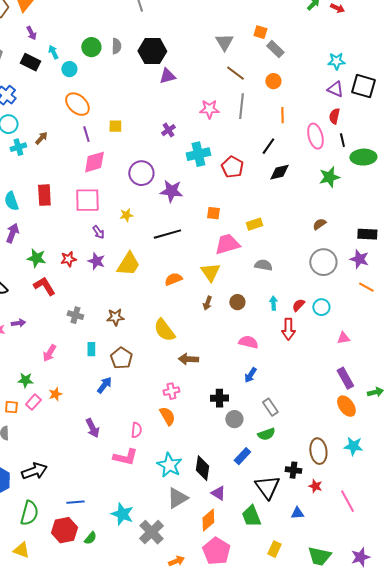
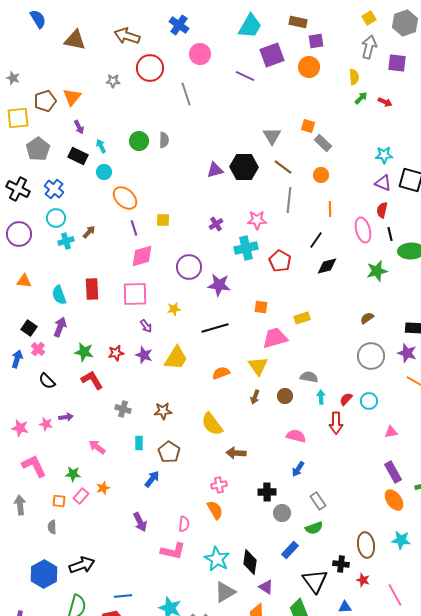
black hexagon: (152, 51) -> (244, 167), moved
cyan circle: (69, 69) -> (104, 172), moved
pink star: (209, 109) -> (257, 220), moved
gray semicircle: (263, 265) -> (309, 377), moved
pink arrow: (49, 353) -> (97, 447), turned 96

